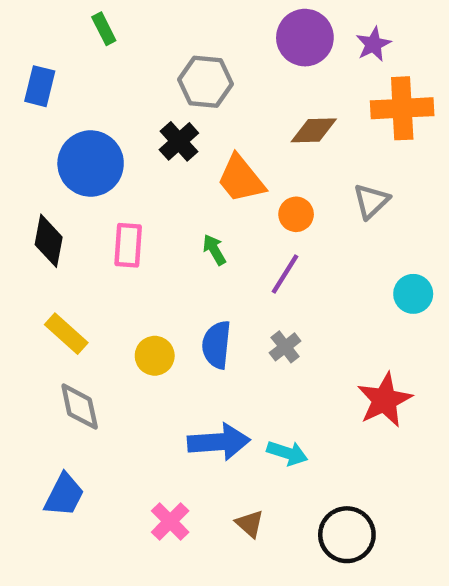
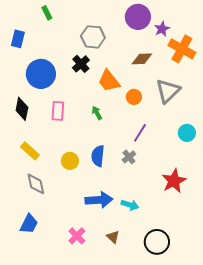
purple star: (373, 44) -> (162, 29), moved
orange cross: (402, 108) -> (182, 49), turned 32
gray triangle: (371, 201) -> (168, 91), size x1.5
purple line: (285, 274) -> (140, 133), moved

